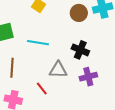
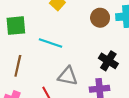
black cross: (80, 50) -> (108, 61), moved

